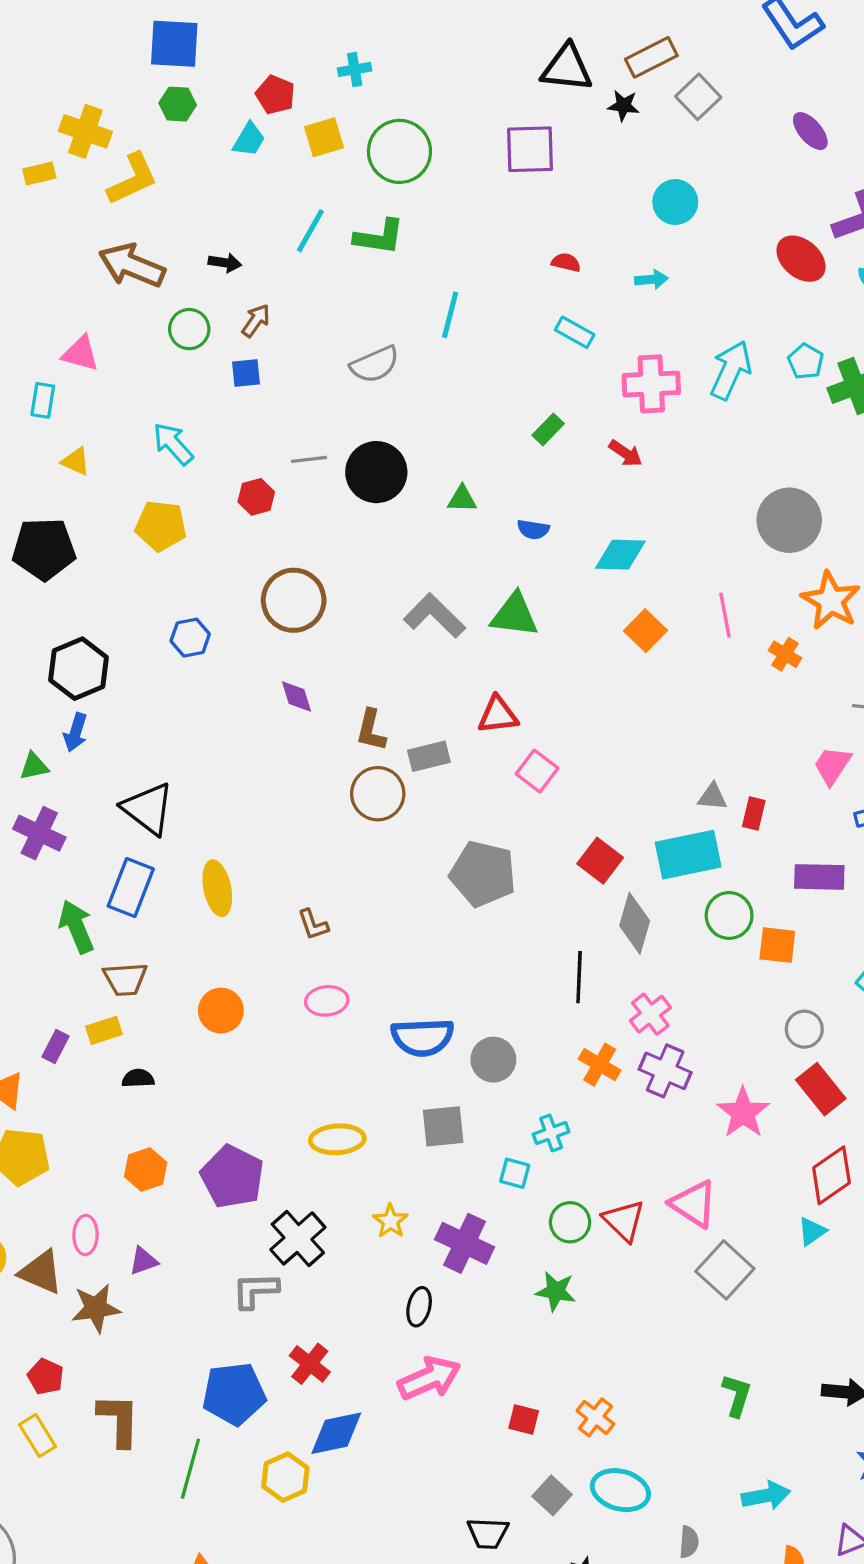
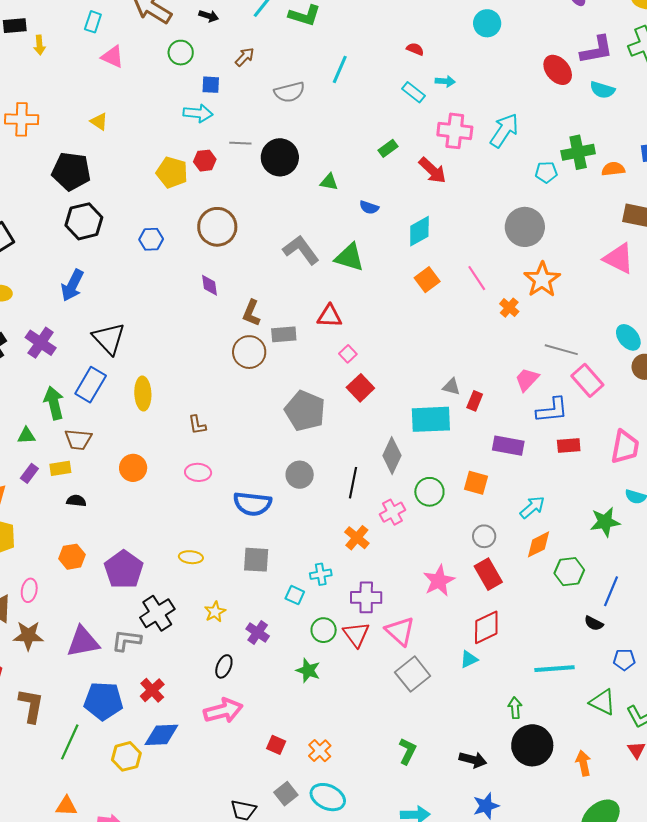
cyan arrow: (651, 279) -> (445, 81), moved
brown arrow: (256, 321) -> (245, 57), moved
cyan pentagon: (806, 361) -> (546, 172), moved, turned 30
cyan rectangle: (43, 400) -> (93, 22), moved
cyan arrow: (173, 444) -> (198, 113), moved, turned 128
red arrow: (626, 453) -> (432, 170), size x1.4
yellow pentagon: (161, 526) -> (172, 172), moved
cyan diamond: (620, 555) -> (419, 231), turned -40
pink line: (725, 615) -> (477, 278), turned -32
black hexagon: (79, 669) -> (84, 221), moved
blue arrow: (75, 732) -> (72, 285), size x1.4
green triangle: (34, 766) -> (26, 436), moved
pink square: (537, 771) -> (348, 354), size x0.7
red square: (600, 861) -> (360, 388), moved
green circle: (729, 915) -> (429, 492), moved
gray circle: (493, 1060) -> (300, 475), moved
purple cross: (665, 1071) -> (366, 597), moved, turned -32
yellow ellipse: (337, 1139) -> (191, 557), size x0.7
purple cross: (465, 1243) -> (258, 633), size x0.7
purple triangle: (143, 1261) -> (83, 642), moved, size x1.8

